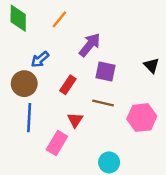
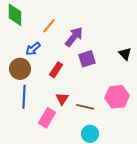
orange line: (59, 19) -> (49, 26), moved
purple square: (105, 72) -> (87, 59), turned -30
brown line: (103, 103) -> (85, 107), moved

